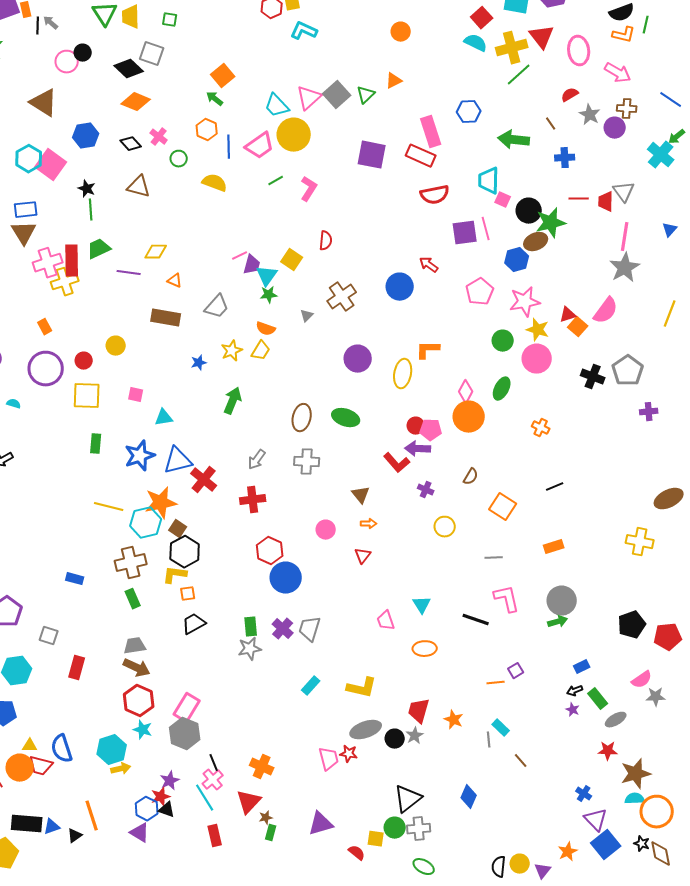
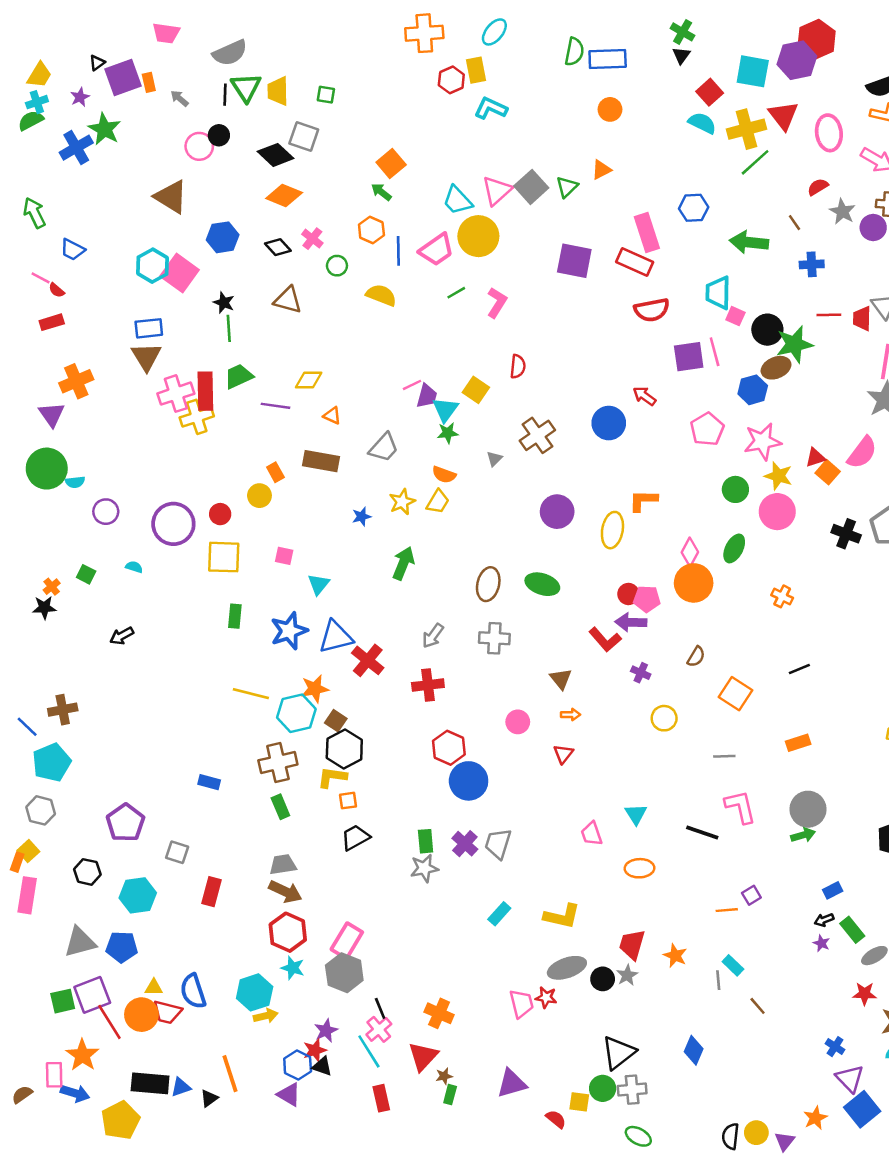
black line: (38, 26) -> (225, 95), moved
orange rectangle: (45, 327) -> (275, 472), moved
cyan triangle: (164, 418) -> (319, 584), turned -42
orange star: (161, 503) -> (315, 689), size x0.7

